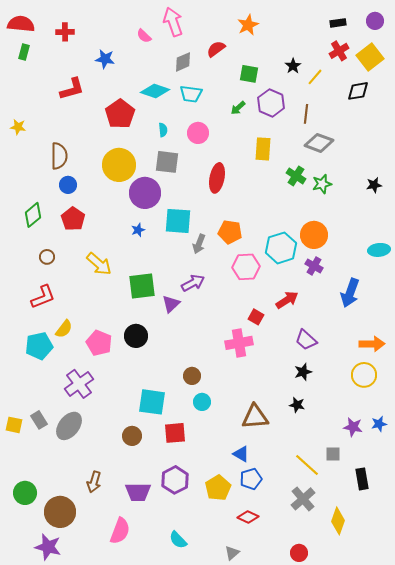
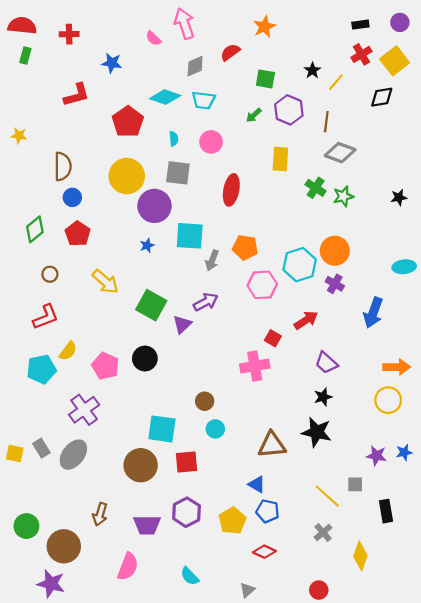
green square: (142, 286) -> (151, 305), turned 36
black star: (297, 405) -> (317, 432), size x1.8
brown circle: (132, 436) -> (141, 465), size x1.6
blue pentagon: (251, 479) -> (268, 511), turned 30
gray cross: (303, 499) -> (323, 532), size x0.7

